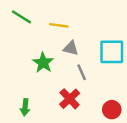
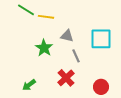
yellow line: (59, 25) -> (46, 17), moved
green arrow: (25, 107) -> (29, 85), turned 48

